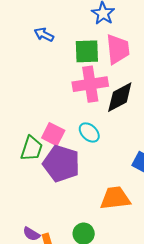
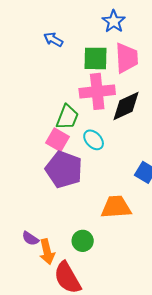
green trapezoid: (32, 149) -> (67, 117), moved

